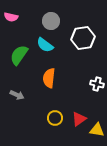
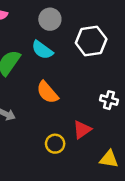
orange semicircle: (49, 78) -> (47, 92), turned -48
red triangle: (79, 119) -> (82, 130), moved

